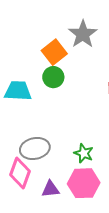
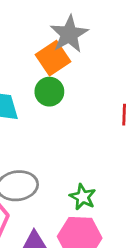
gray star: (83, 34) -> (69, 34), moved

